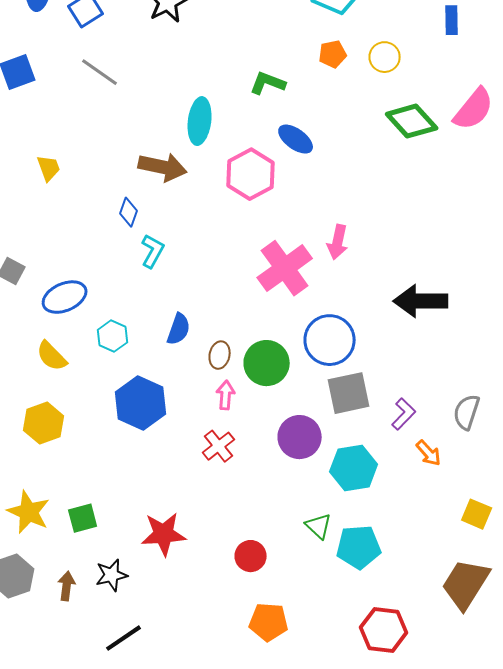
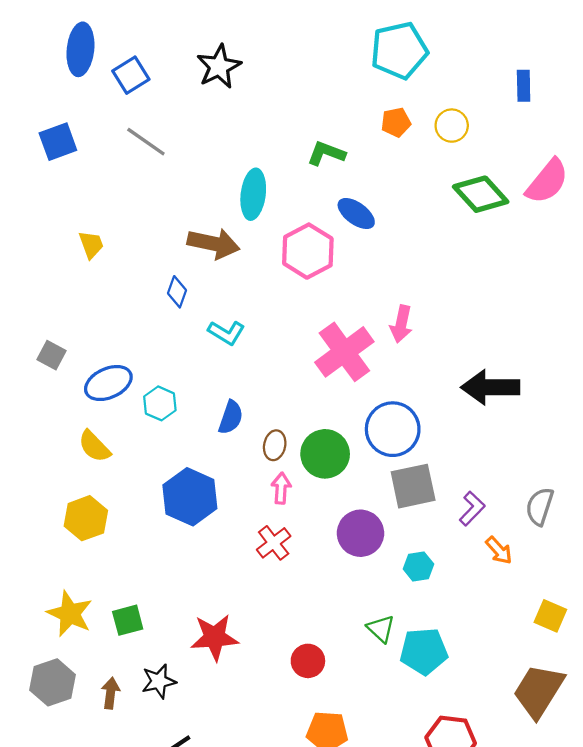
cyan L-shape: (153, 251) -> (226, 333), moved, turned 92
cyan hexagon: (113, 336) -> (160, 403), moved
cyan hexagon: (354, 468) -> (418, 566), size x0.6

